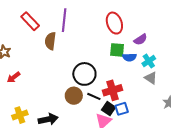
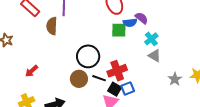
purple semicircle: (140, 39) -> (141, 18), turned -104
blue semicircle: (130, 57) -> (130, 23), moved
red arrow: (14, 77) -> (32, 71), moved

